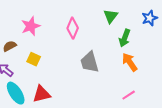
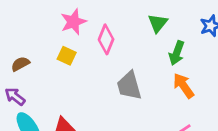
pink star: (31, 26) -> (73, 22), moved
yellow square: (34, 59) -> (67, 56), moved

